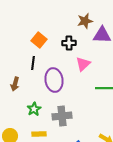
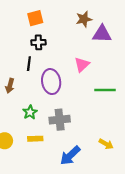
orange square: (39, 40) -> (35, 18), moved, turned 35
black cross: (69, 43) -> (38, 42), moved

